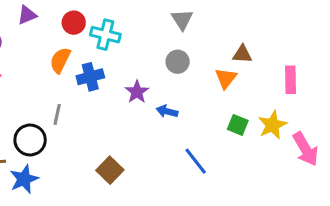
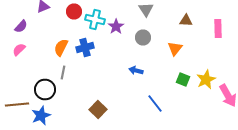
brown triangle: (242, 54) -> (186, 20), moved
orange semicircle: (60, 60) -> (61, 48), moved
pink rectangle: (290, 80) -> (218, 28), moved
purple star: (137, 92) -> (116, 26), moved

